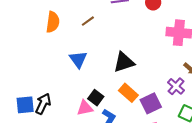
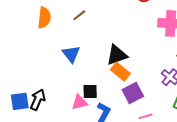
orange rectangle: (128, 93) -> (120, 72), moved
black square: (96, 98) -> (90, 92), turned -35
purple square: (151, 103) -> (133, 93), moved

